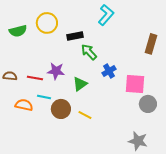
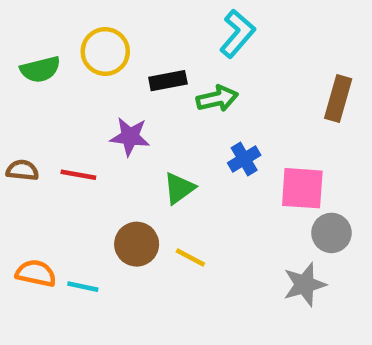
green arrow: (89, 52) -> (217, 99), moved, turned 120
purple star: (56, 71) -> (130, 137), moved
cyan line: (44, 97) -> (83, 287), moved
orange semicircle: (24, 105) -> (36, 273), moved
gray star: (138, 141) -> (305, 284), moved, turned -30

